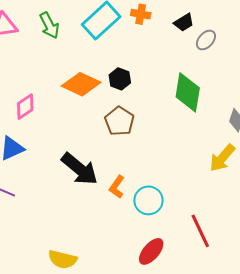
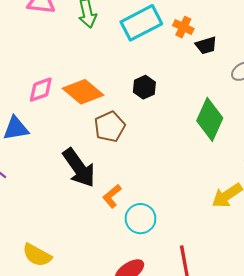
black trapezoid: (184, 22) -> (206, 45), moved
orange diamond: (81, 84) -> (83, 92), moved
brown pentagon: (119, 121) -> (110, 127), moved

